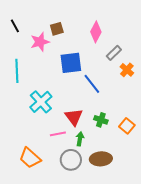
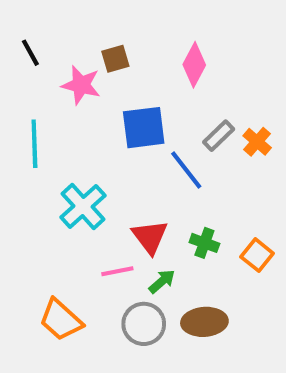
pink star: (40, 42) -> (81, 85), turned 30
gray rectangle: (114, 53) -> (219, 136), moved
green arrow: (80, 139) -> (162, 281), turned 40

